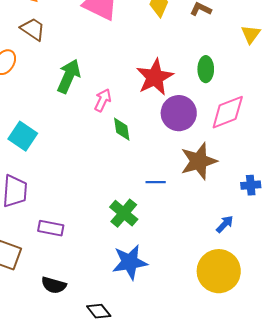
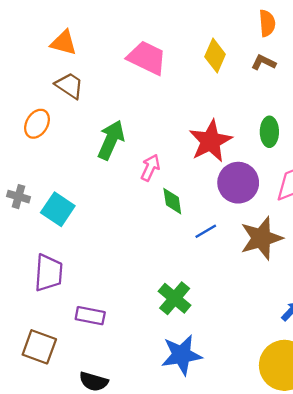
blue line: (156, 182) -> (206, 231), moved, turned -30

